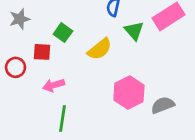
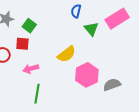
green square: (63, 33) -> (29, 26), moved
yellow semicircle: (100, 49) -> (67, 54), moved

